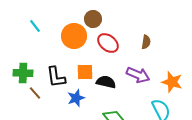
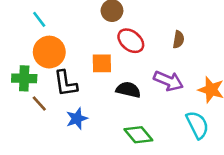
orange circle: (74, 36) -> (49, 52), moved
orange square: (85, 72) -> (102, 63), moved
blue star: (76, 98) -> (77, 119), moved

